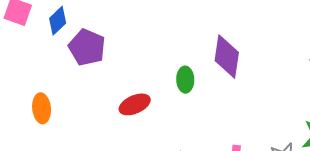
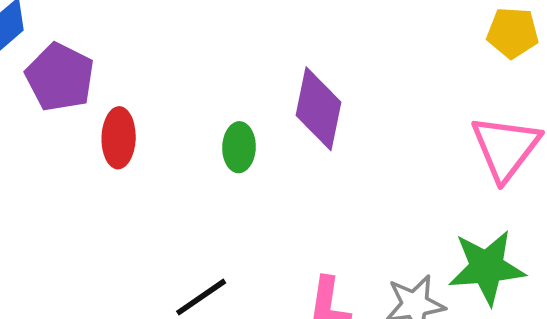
red ellipse: (135, 104) -> (119, 138), moved, turned -68

